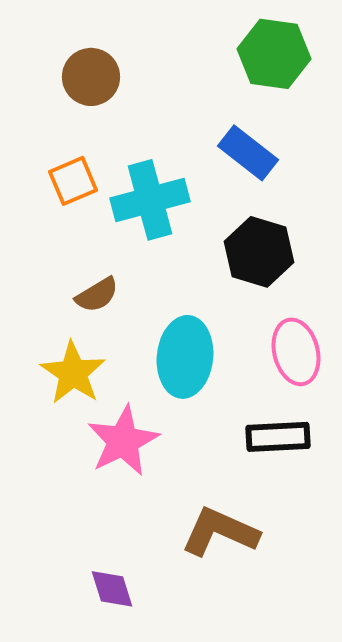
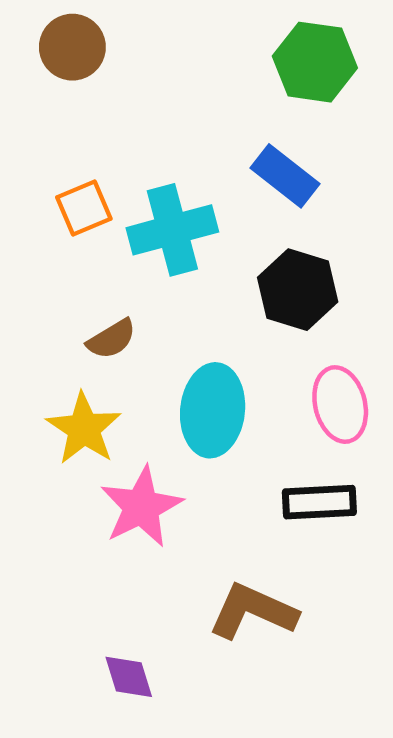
brown circle: (91, 77) -> (72, 47), moved

